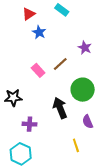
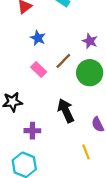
blue star: (39, 32) -> (38, 38), moved
green circle: (83, 90) -> (90, 73), moved

